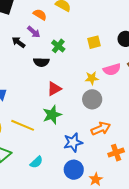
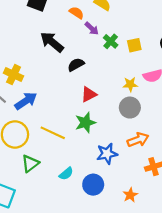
purple arrow: (34, 32) -> (92, 28), moved
black arrow: (18, 42) -> (52, 42), size x1.6
green cross: (58, 46) -> (111, 41), moved
black semicircle: (41, 62) -> (76, 65), turned 147
blue circle: (74, 170) -> (93, 185), moved

